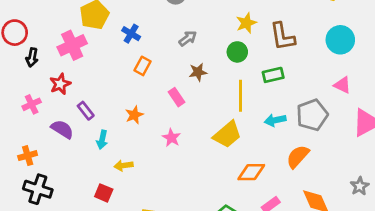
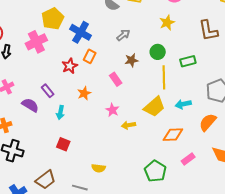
blue cross: (131, 34) -> (81, 32), size x1.5
brown L-shape: (282, 36) -> (208, 30), moved
green circle: (237, 52) -> (158, 52), moved
red star: (60, 84) -> (70, 66), moved
cyan arrow: (275, 120) -> (183, 104), moved
yellow arrow: (124, 165) -> (128, 125), moved
red square: (104, 193) -> (63, 144), moved

